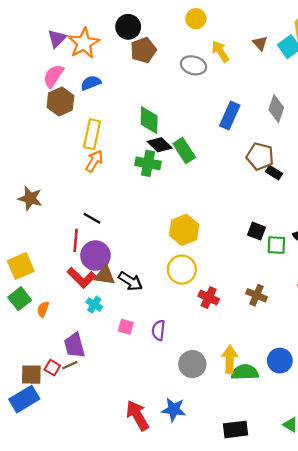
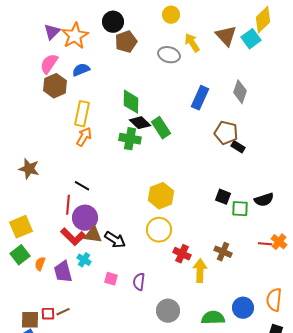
brown triangle: (260, 43) -> (226, 36), size x1.6
purple trapezoid: (74, 345) -> (63, 272), moved
yellow arrow: (230, 359) -> (200, 271), moved
red square: (52, 368) -> (48, 314), turned -32

